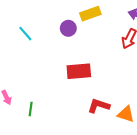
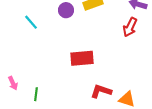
purple circle: (68, 28) -> (66, 10), moved

